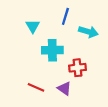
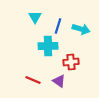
blue line: (65, 16) -> (58, 26), moved
cyan triangle: (33, 26) -> (35, 17), moved

